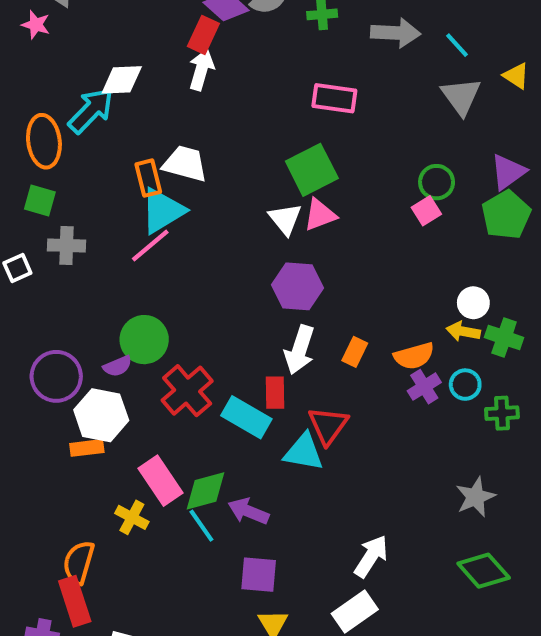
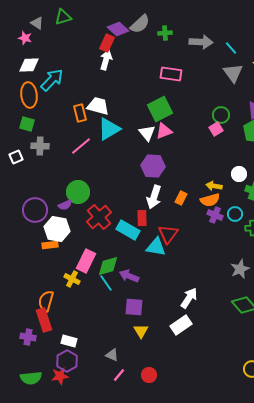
white diamond: (122, 80) -> (29, 65), moved
cyan triangle: (163, 211) -> (109, 129), moved
yellow arrow: (463, 331) -> (214, 186), moved
purple cross: (424, 387) -> (215, 215), turned -35
pink rectangle: (161, 481) -> (86, 261), turned 60

